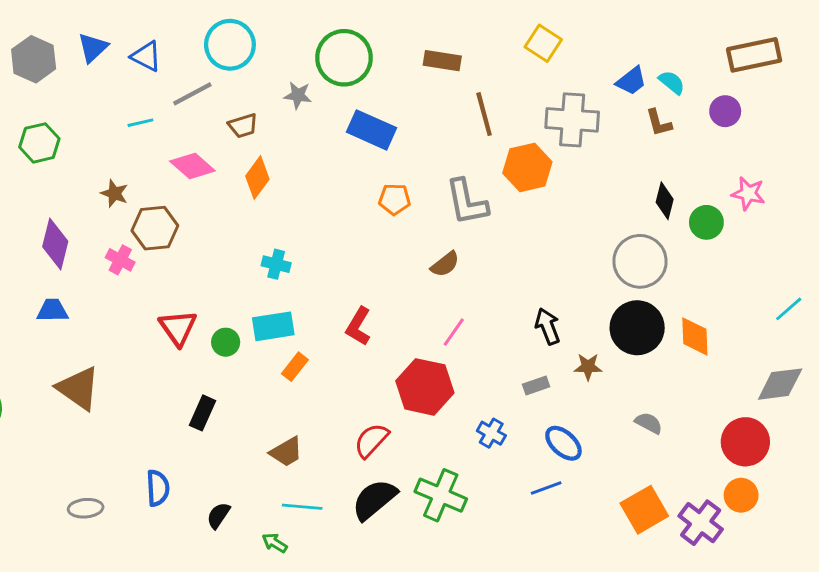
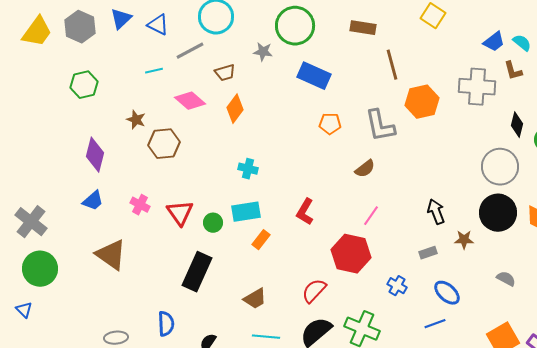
gray cross: (572, 120) -> (477, 87), moved
pink cross: (120, 260) -> (140, 205), moved
blue trapezoid: (52, 310) -> (93, 201), turned 140
black rectangle: (203, 413) -> (197, 272), size x1.6

